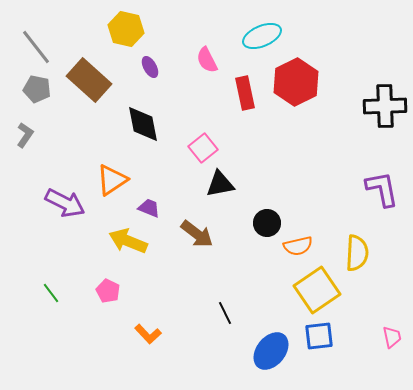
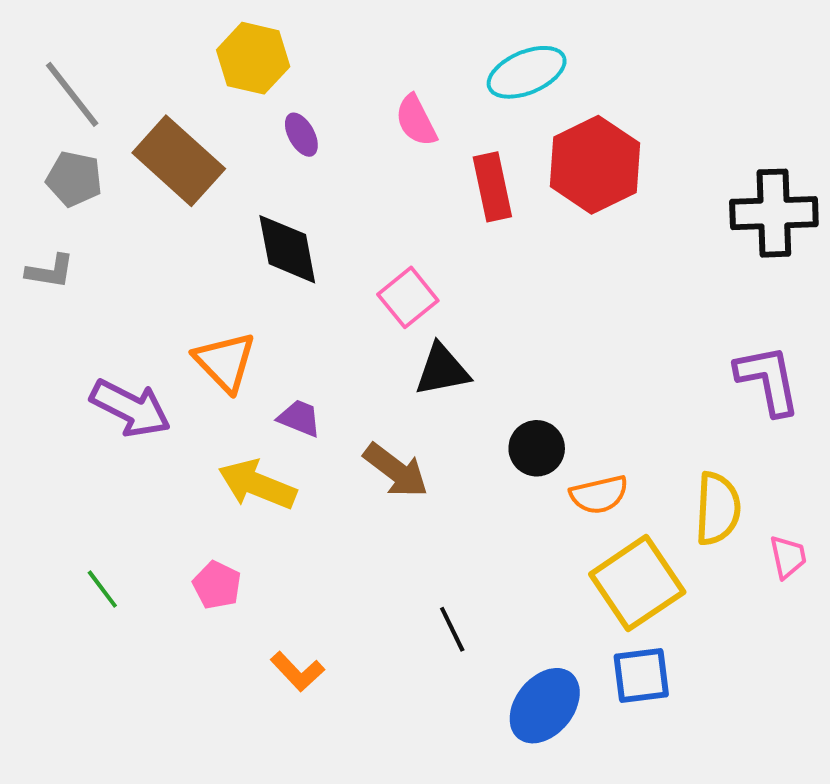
gray L-shape: (25, 135) -> (50, 271), turned 65
orange triangle: (112, 180) -> (225, 362), turned -40
pink trapezoid: (392, 337) -> (788, 557), moved

